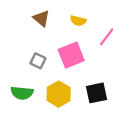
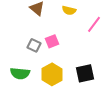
pink square: (71, 55) -> (52, 41), moved, size x0.6

